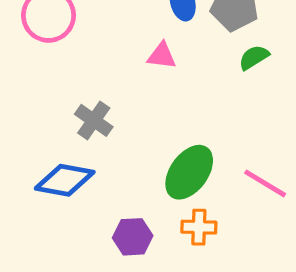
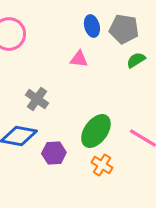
orange cross: (199, 227) -> (102, 165), turned 30
purple hexagon: (133, 237) -> (54, 153), moved

